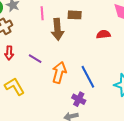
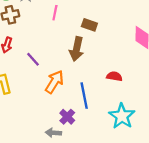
brown arrow: (57, 29) -> (77, 49), moved
red semicircle: (103, 34) -> (114, 76), moved

